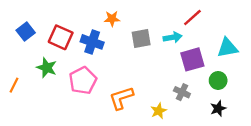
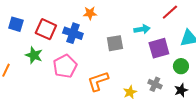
red line: (192, 17) -> (170, 12), moved
blue square: (26, 31) -> (16, 24), turned -35
gray square: (141, 38) -> (115, 43), moved
gray cross: (182, 92) -> (155, 84), moved

